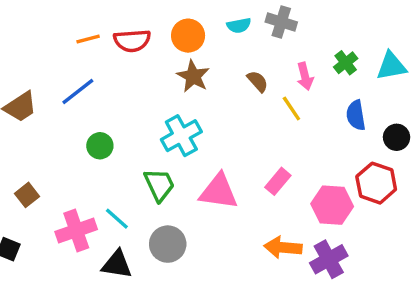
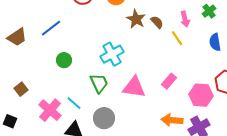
brown star: (193, 76) -> (136, 19), moved
pink cross: (76, 230) -> (50, 110), turned -30

